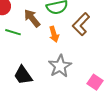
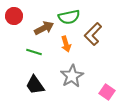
brown arrow: (32, 18) -> (44, 28), turned 102
green line: (13, 32) -> (34, 52), moved

